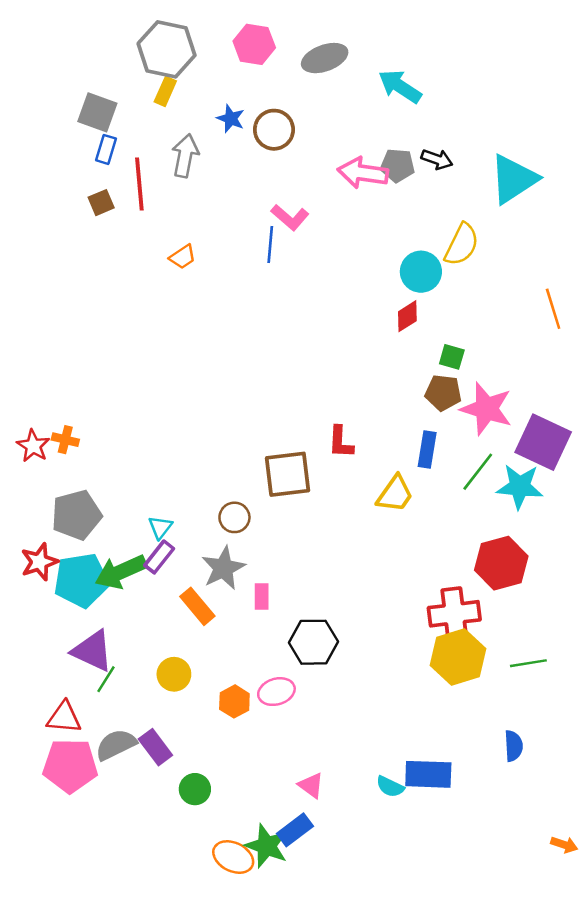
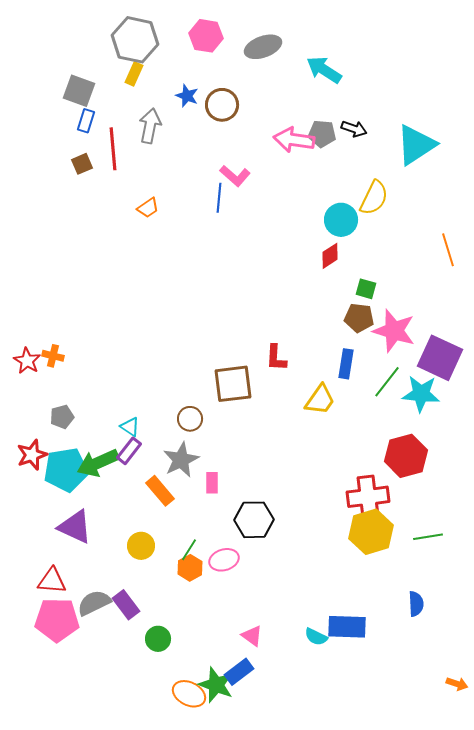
gray pentagon: (76, 515) -> (62, 417), size x0.6
cyan triangle: (160, 527) -> (130, 427), turned -35
green line: (106, 679) -> (189, 550), moved

